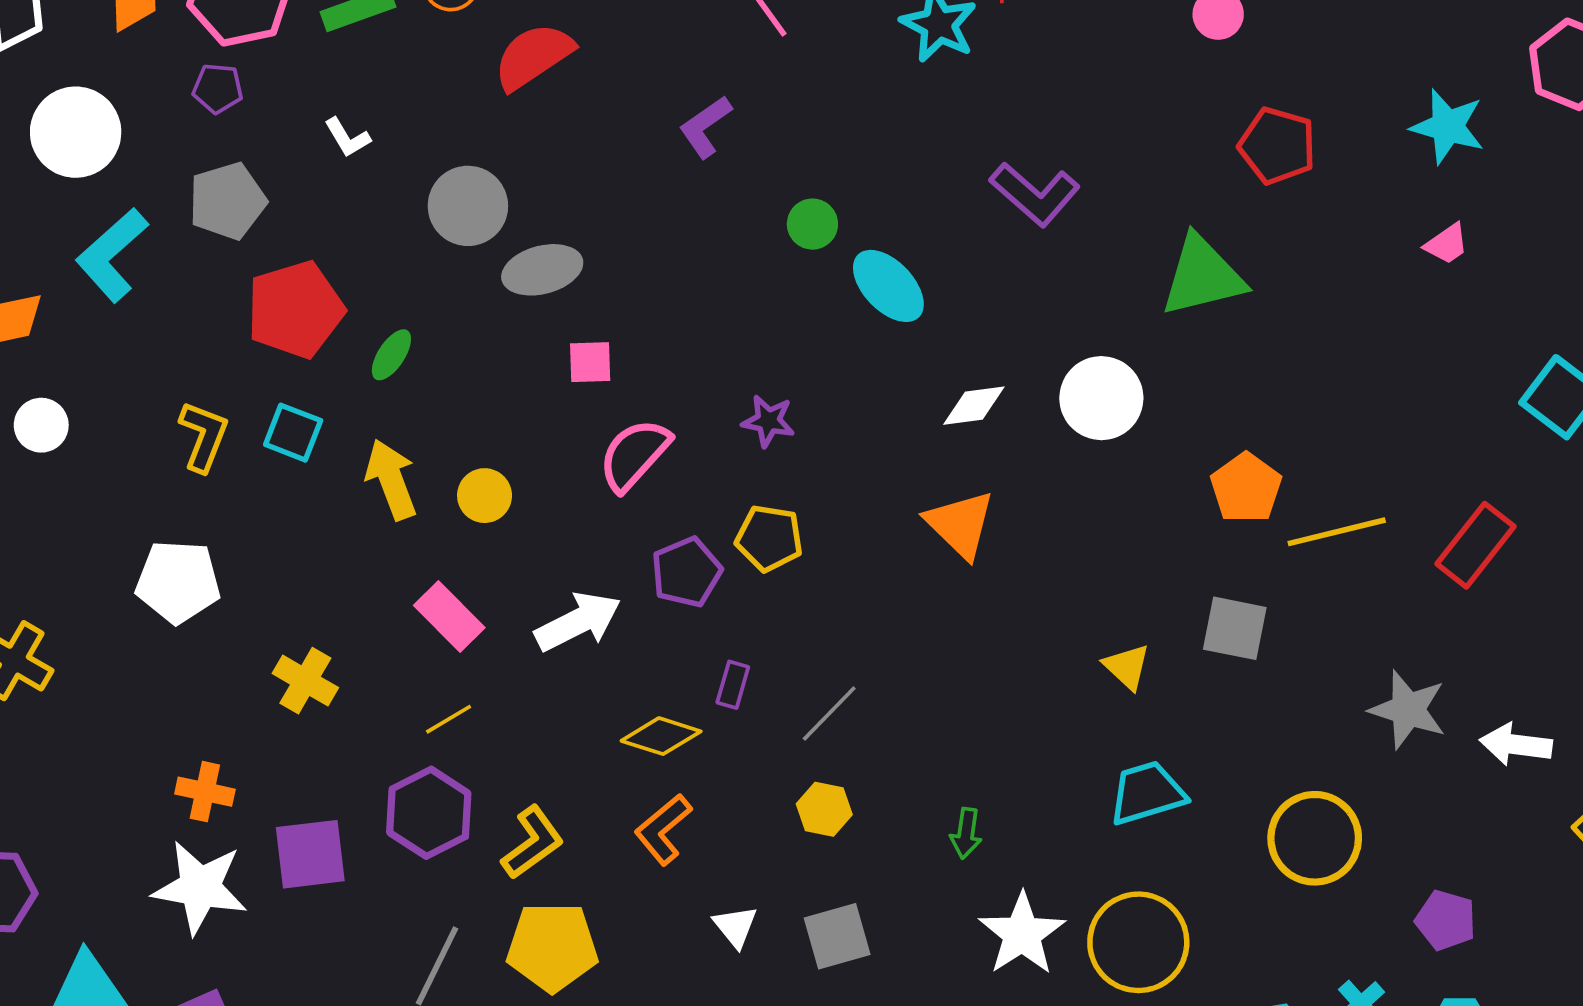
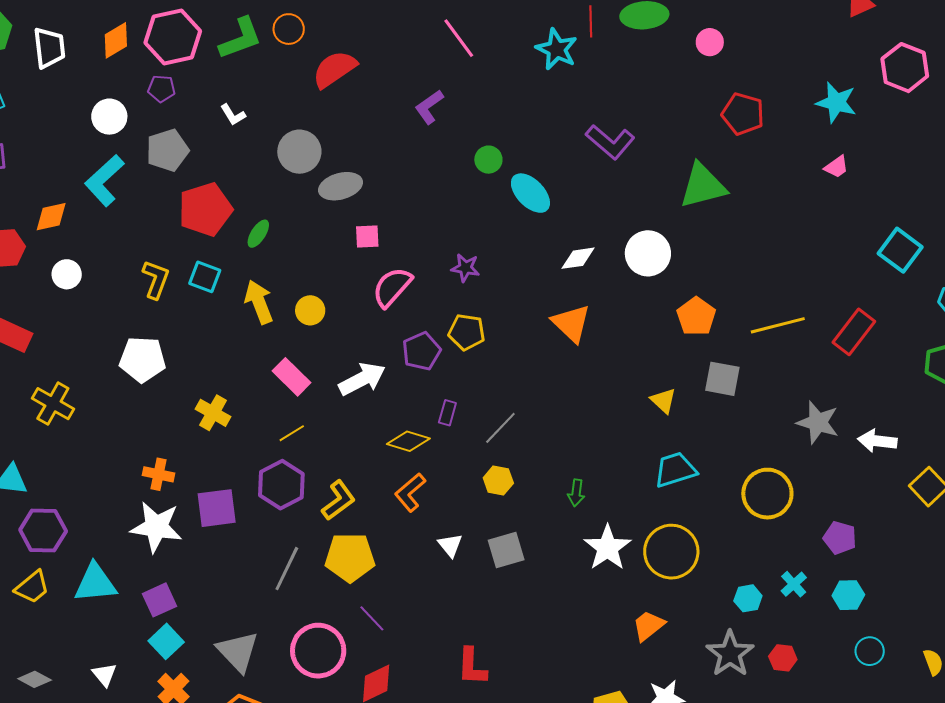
white circle: (76, 132) -> (109, 117), moved, size x0.7
orange pentagon: (1246, 488) -> (696, 316), moved

